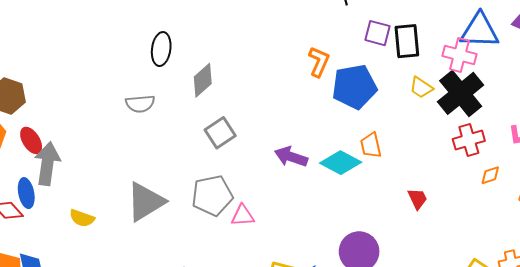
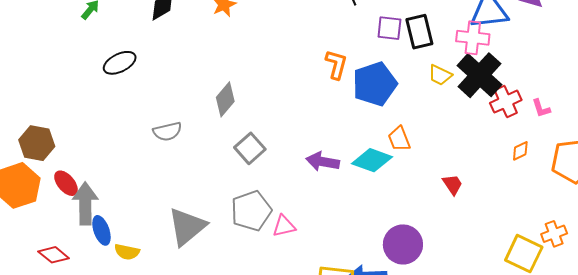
black ellipse: (161, 49) -> (120, 63), moved, turned 64
red cross: (469, 140) -> (506, 102), moved
blue ellipse: (26, 193) -> (101, 230), moved

